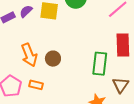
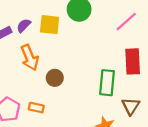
orange arrow: (29, 55) -> (30, 58), moved

